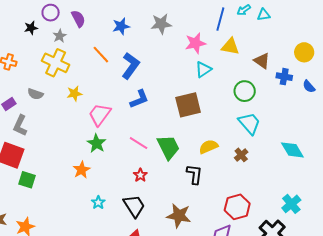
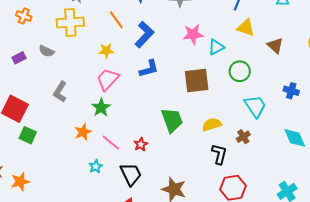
pink star: (195, 43) -> (193, 34), moved
yellow cross: (56, 63) -> (70, 23), turned -36
blue cross: (284, 77) -> (291, 91), moved
green circle: (245, 91) -> (240, 71), moved
yellow star: (74, 94) -> (106, 51), moved
gray L-shape: (20, 125) -> (60, 92), moved
pink line: (139, 143) -> (111, 143), moved
black L-shape: (194, 174) -> (219, 154), moved

